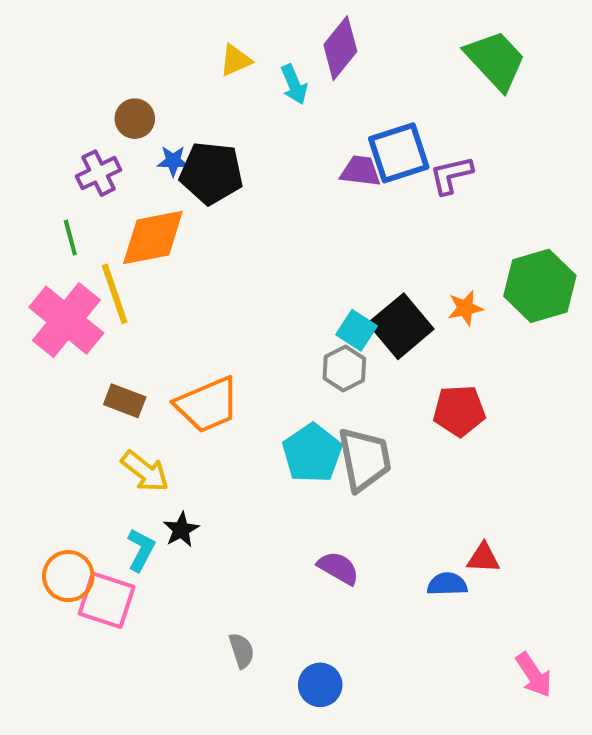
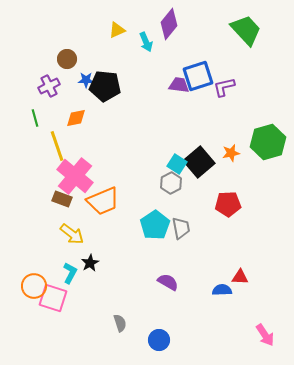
orange diamond: (153, 238) -> (76, 118), size x0.6
pink cross: (66, 320) -> (75, 176), moved
gray trapezoid: (365, 459) -> (181, 228), size x0.7

